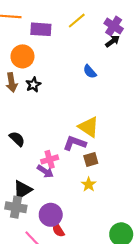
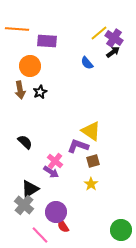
yellow line: (77, 21) -> (99, 33), moved
blue semicircle: (90, 72) -> (87, 63), moved
pink cross: (50, 159) -> (55, 161), turned -35
gray cross: (16, 207) -> (24, 205), turned 30

